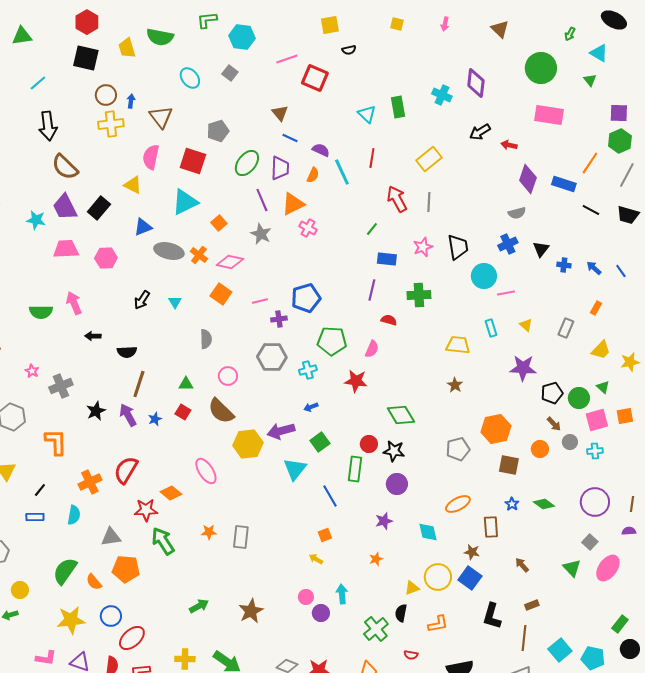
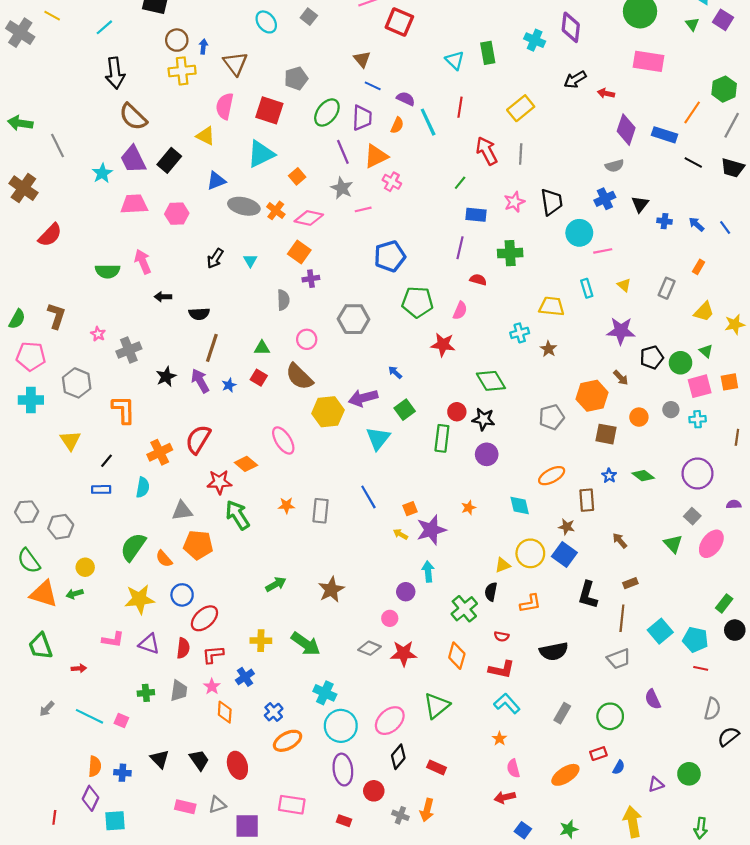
purple square: (619, 113) -> (723, 20), moved, turned 30
cyan star: (36, 220) -> (102, 173), turned 30
pink line: (260, 301) -> (363, 209), moved
purple cross: (279, 319) -> (311, 279), moved
cyan cross: (308, 370) -> (520, 333), moved
blue arrow: (311, 407) -> (395, 372), turned 64
brown arrow: (554, 424) -> (621, 378), moved
blue line: (330, 496) -> (368, 497), moved
brown line: (632, 504) -> (737, 437), moved
purple star: (384, 521) -> (431, 530), moved, size x1.6
orange star: (376, 559) -> (469, 508), moved
pink circle: (306, 597) -> (390, 618), moved

